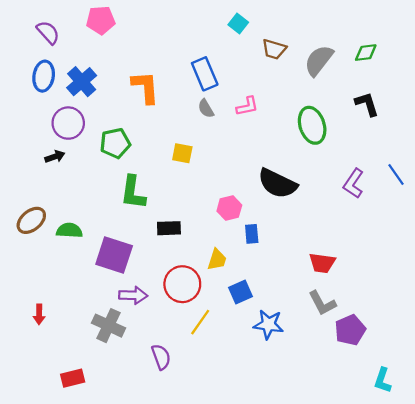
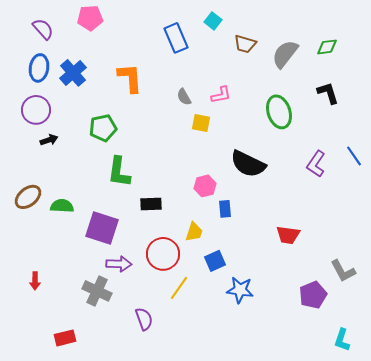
blue rectangle: (205, 74) -> (176, 38), moved
purple circle: (68, 123) -> (36, 110), moved
yellow square: (182, 153) -> (201, 123), moved
gray L-shape: (322, 303) -> (343, 271), moved

